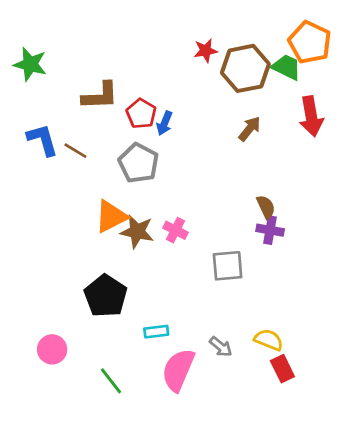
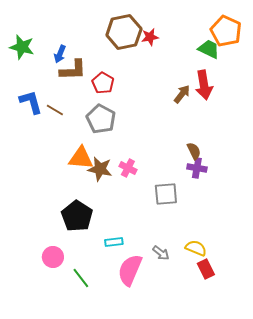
brown hexagon: (245, 68) -> (124, 32), moved
red arrow: (311, 116) -> (204, 85), moved
blue arrow: (164, 123) -> (60, 54), moved
orange triangle: (111, 216) -> (81, 158), turned 32
pink circle: (52, 349) -> (53, 257), moved

